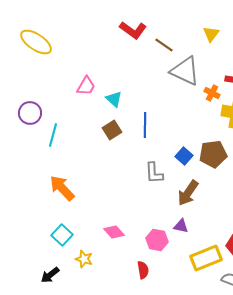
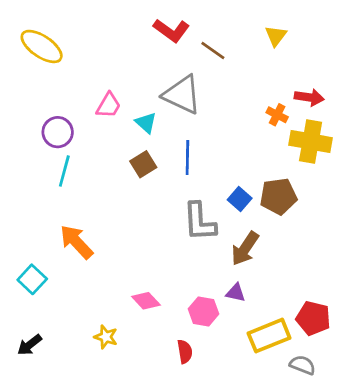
gray triangle: (185, 71) -> (182, 95), moved
purple circle: (30, 113) -> (58, 132), moved
gray L-shape: (154, 173) -> (199, 222), size x1.4
cyan square: (62, 235) -> (32, 279), moved
black arrow: (50, 275) -> (30, 345), moved

